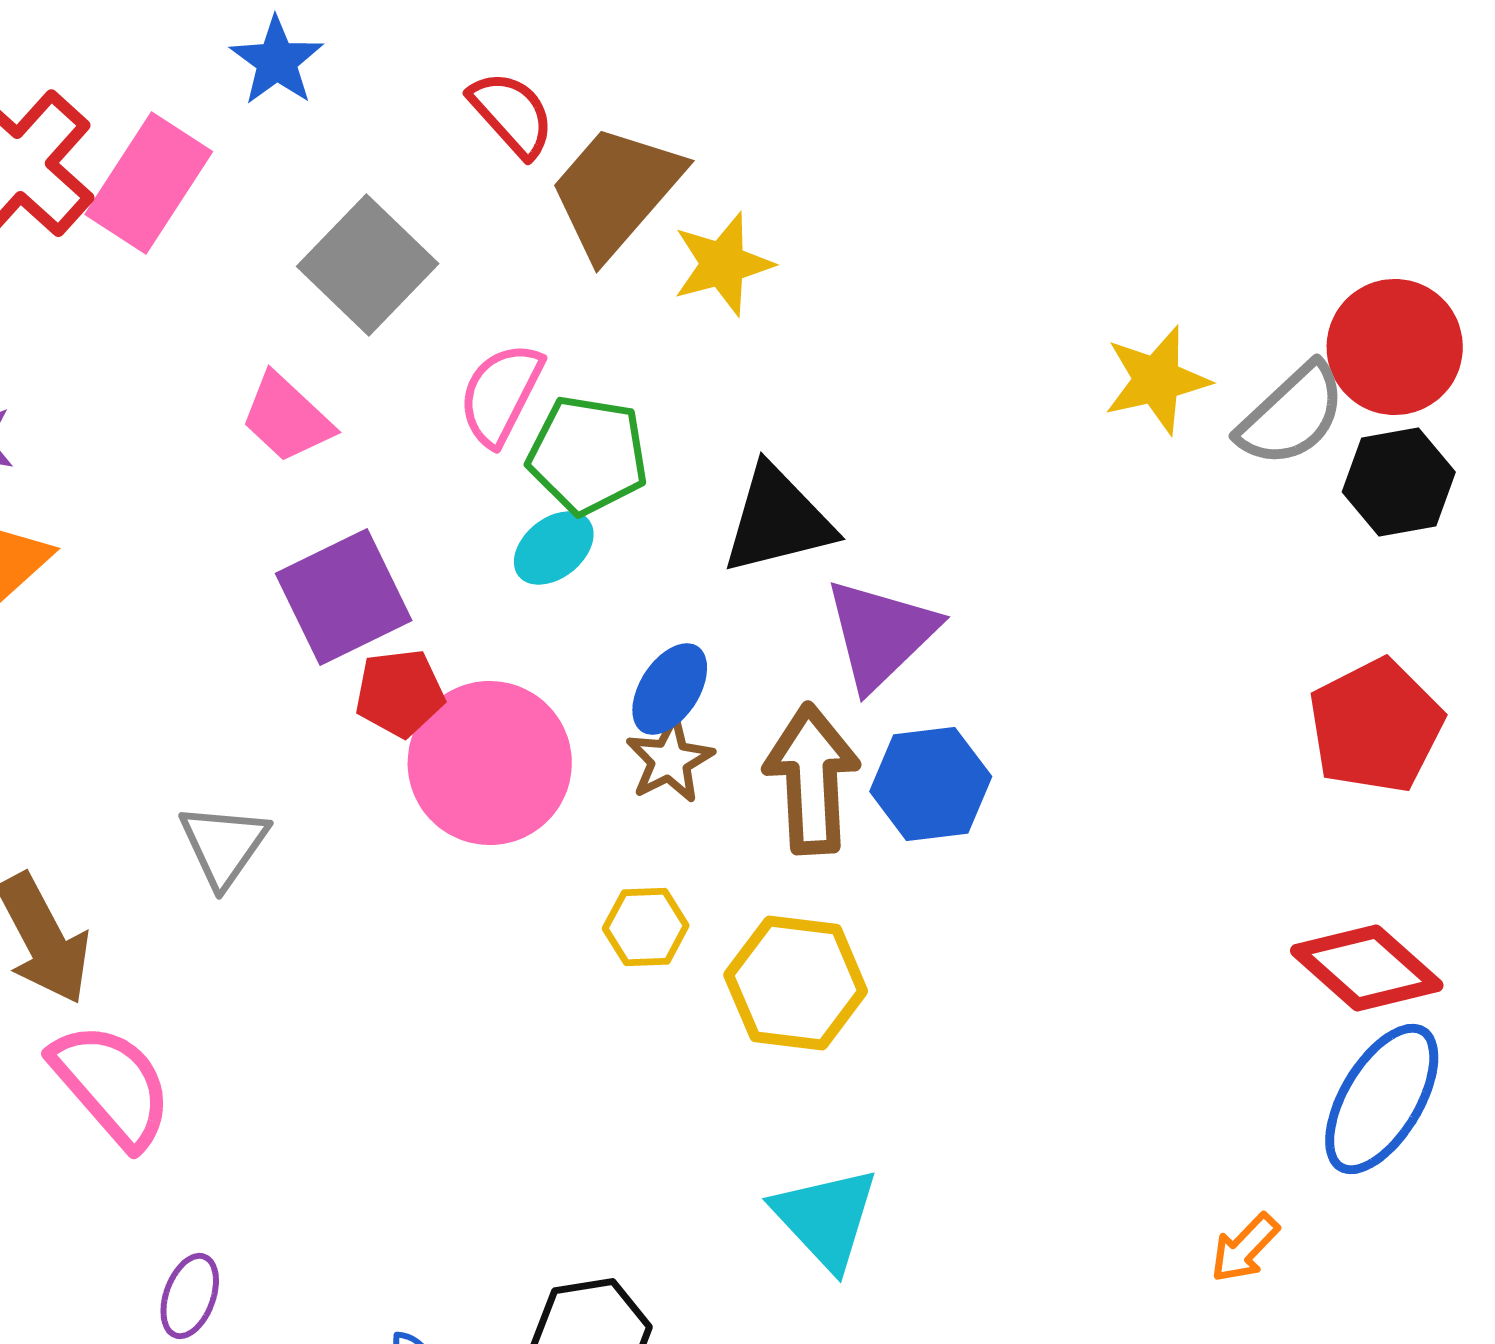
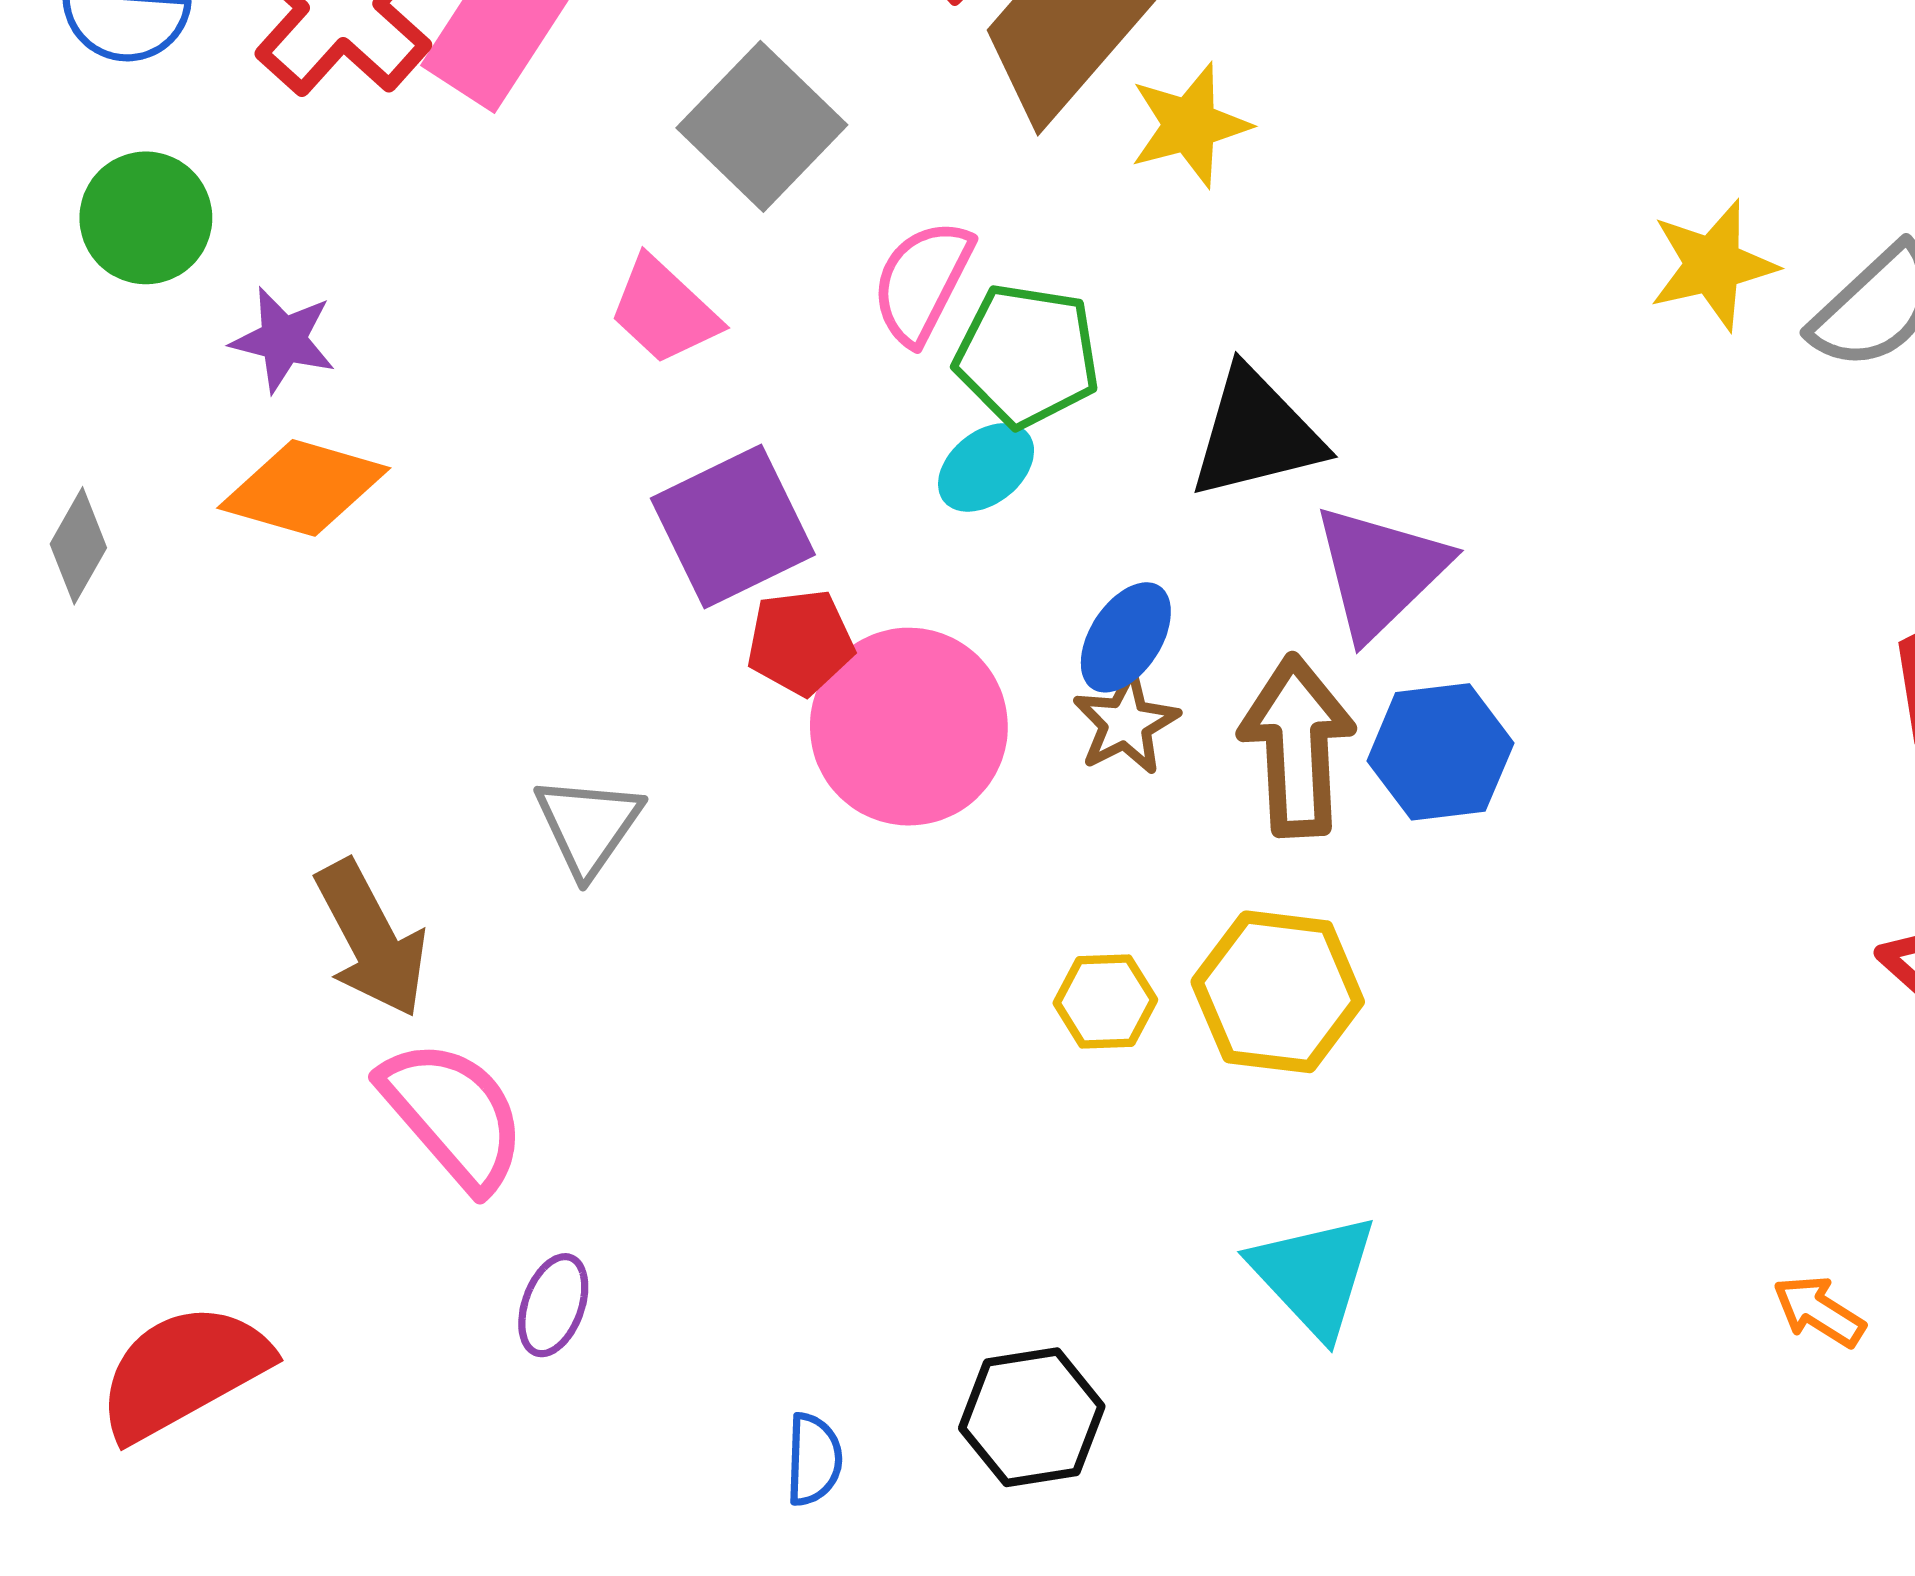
yellow hexagon: (646, 927) -> (1105, 1001), moved
orange arrow: (1245, 1248) -> (1819, 1311), turned 78
purple ellipse: (190, 1296) -> (553, 1305), moved

